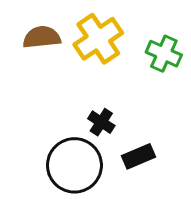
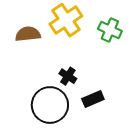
brown semicircle: (42, 37) -> (28, 34), moved

